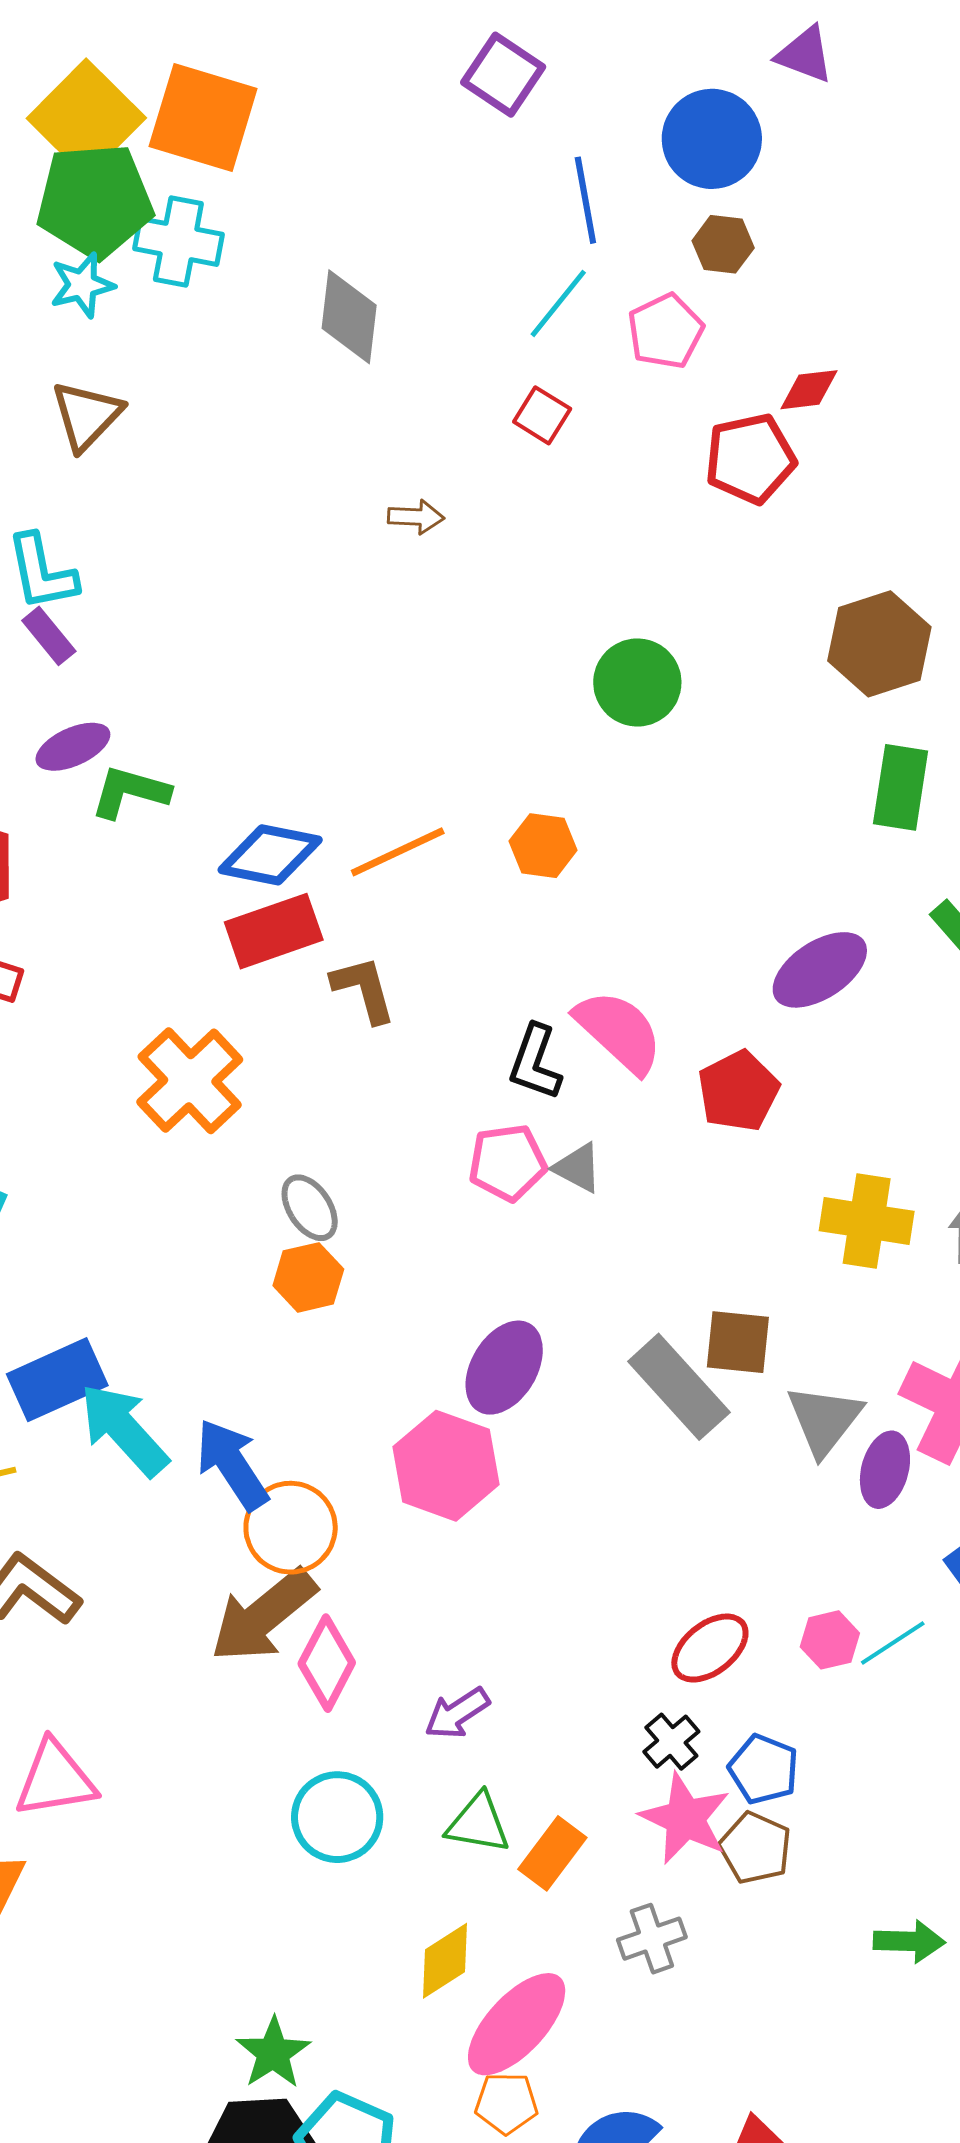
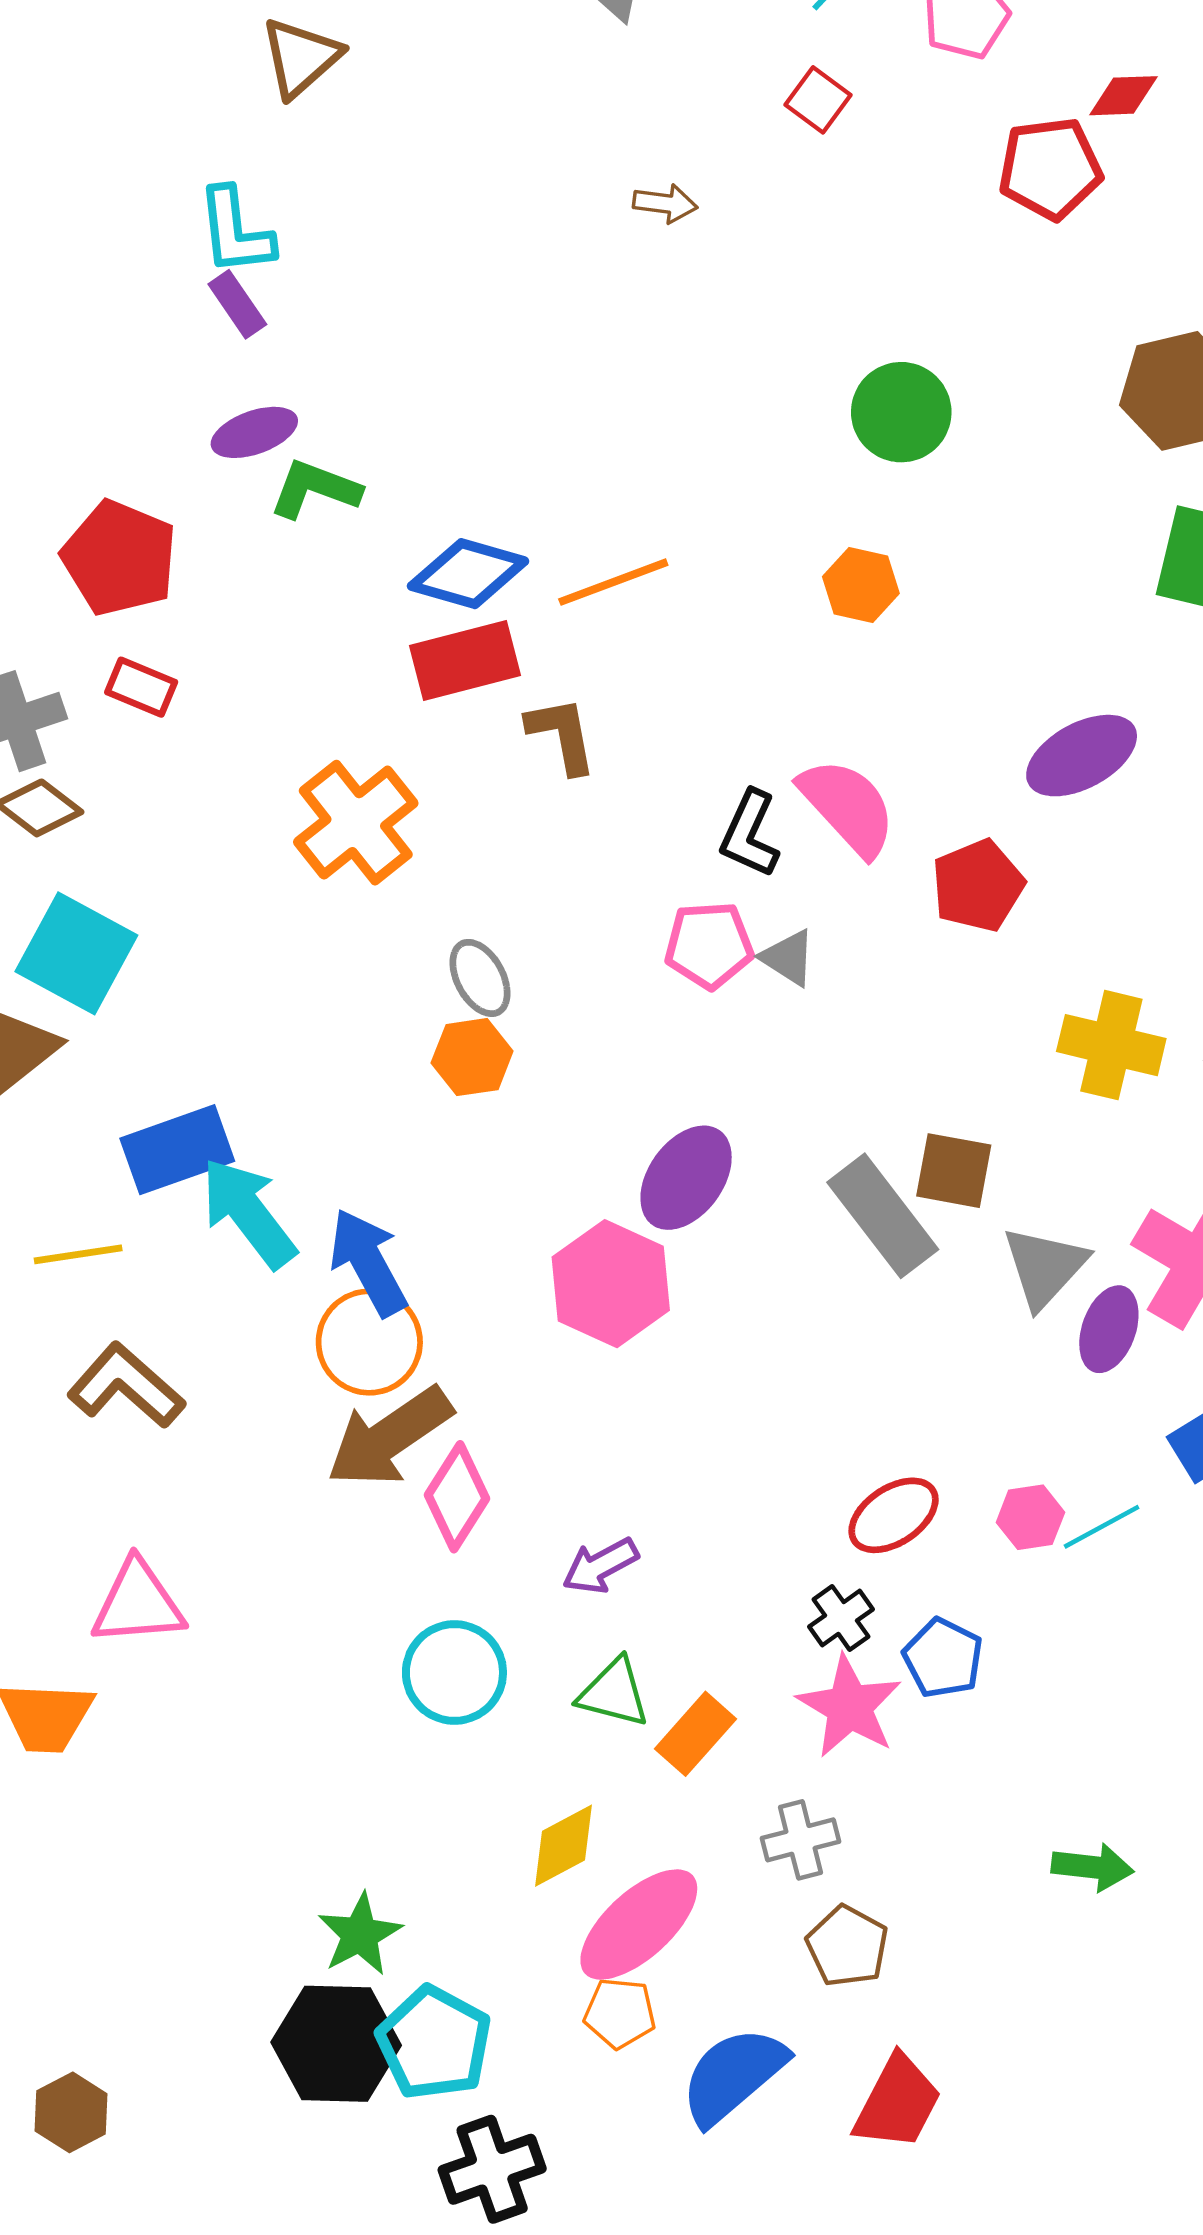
orange hexagon: (543, 846) -> (861, 585), moved
orange circle: (291, 1528) -> (369, 1342), moved
brown pentagon: (755, 1848) -> (847, 1946), moved

